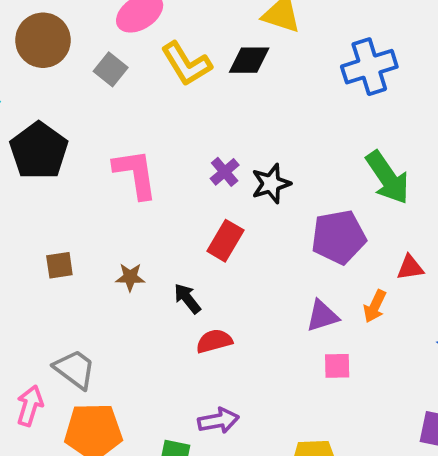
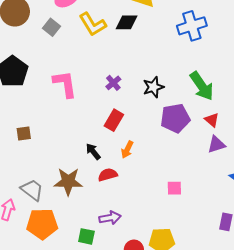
black star: (271, 184) -> (153, 87), moved
red triangle: (410, 267) -> (212, 120), moved, turned 49
brown star: (130, 277) -> (68, 182), moved, size x1.8
orange arrow: (375, 306) -> (127, 150), moved
purple triangle: (322, 316) -> (216, 144), moved

